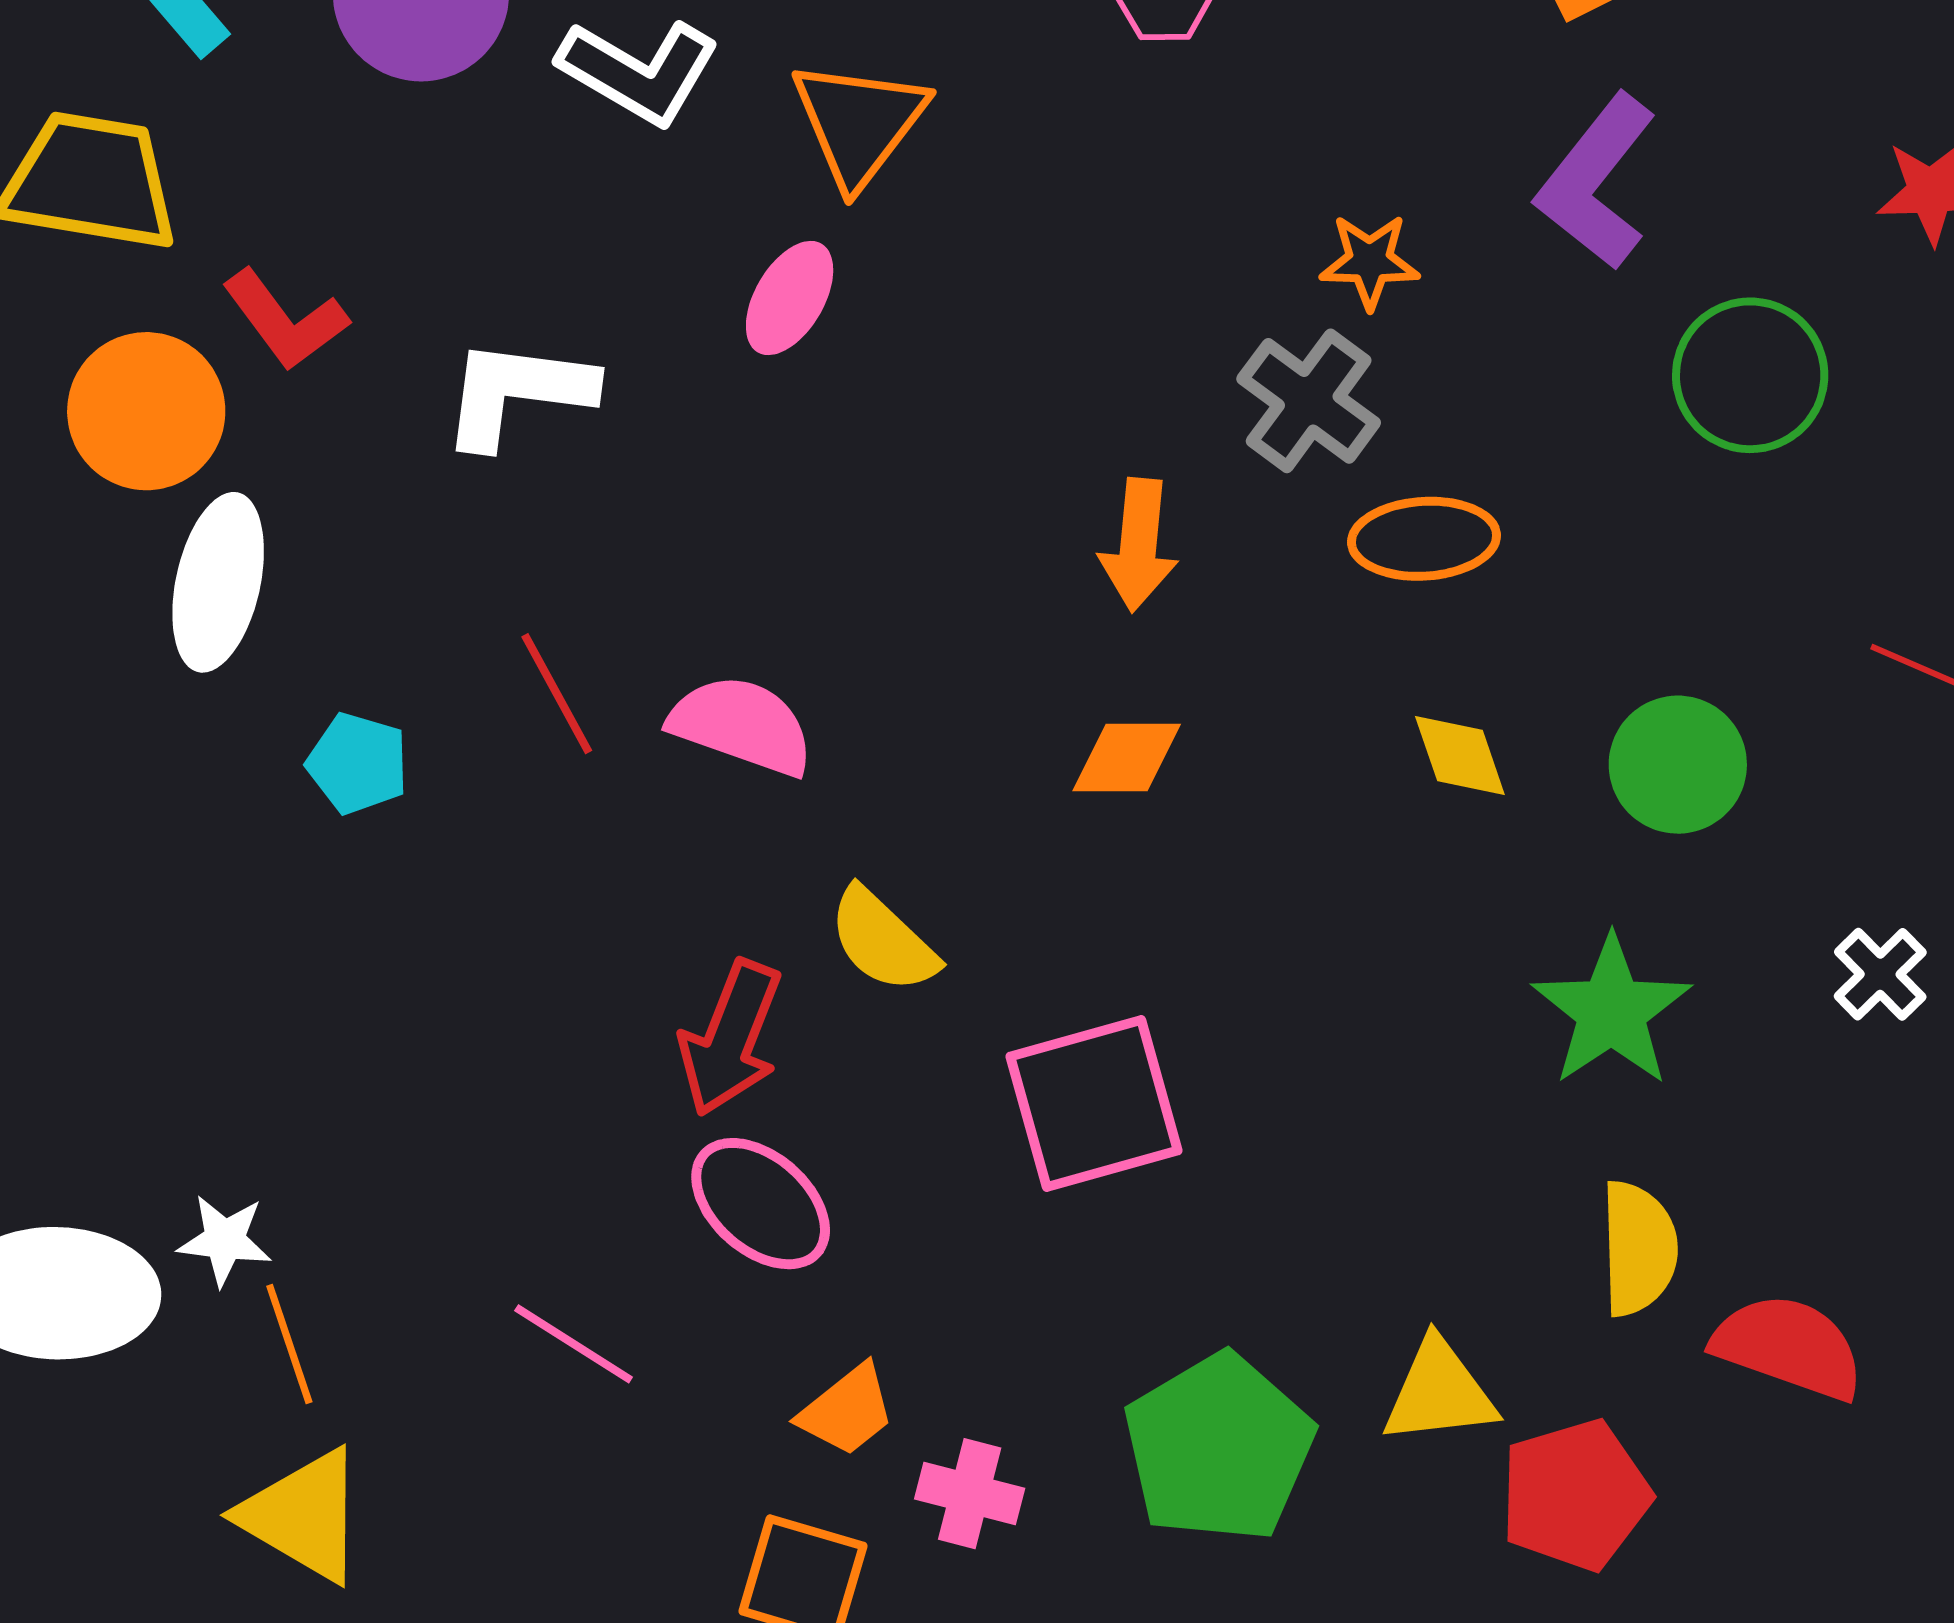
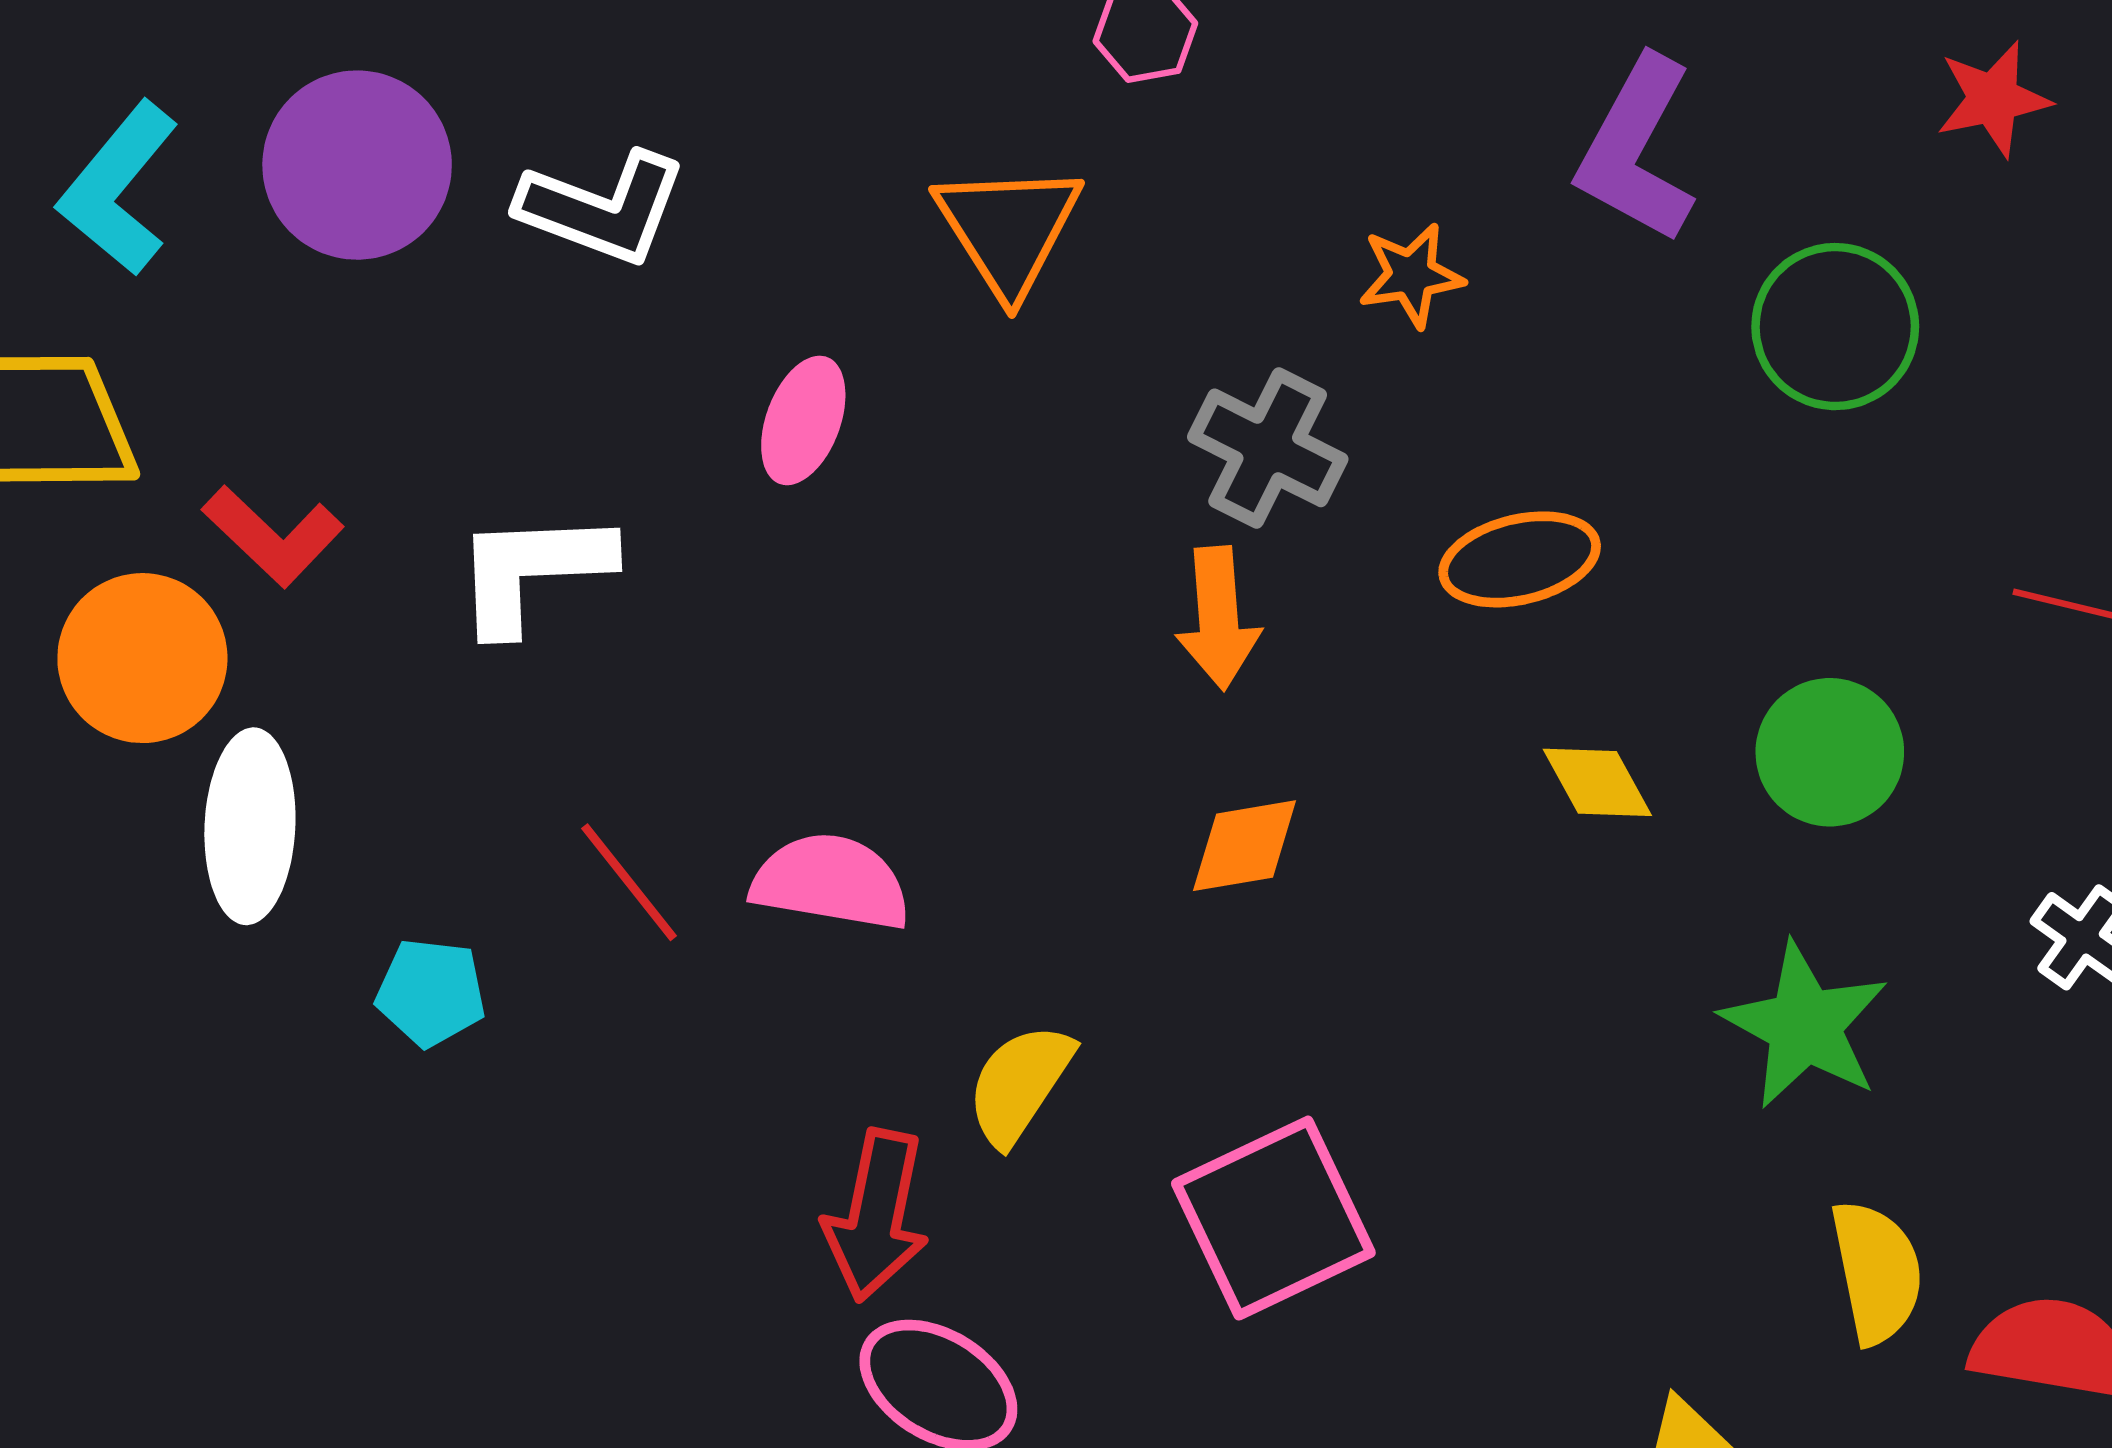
orange triangle: (859, 123) -> (1008, 229), moved
gray cross: (1309, 401) -> (1268, 448), moved
yellow semicircle: (883, 940) -> (1020, 1084), turned 90

